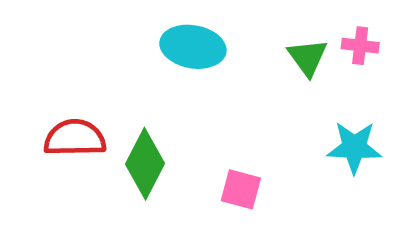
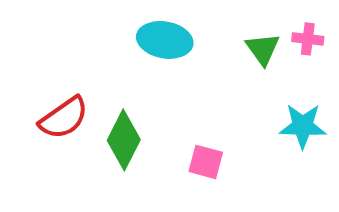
red semicircle: (75, 138) -> (64, 118), turned 146

